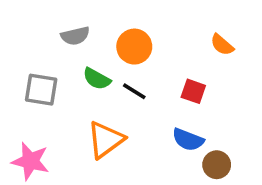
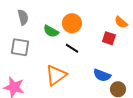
gray semicircle: (75, 36) -> (23, 17), moved, turned -91
green semicircle: (97, 79) -> (51, 31), moved
red square: (193, 91) -> (109, 38), moved

